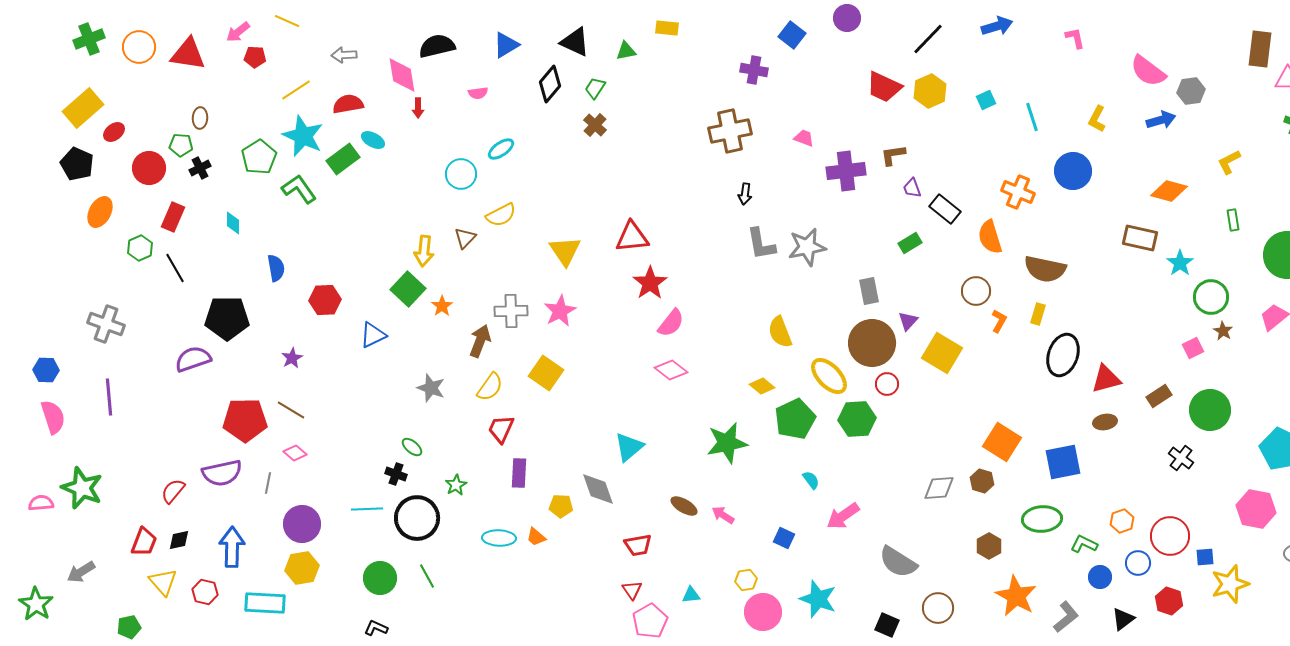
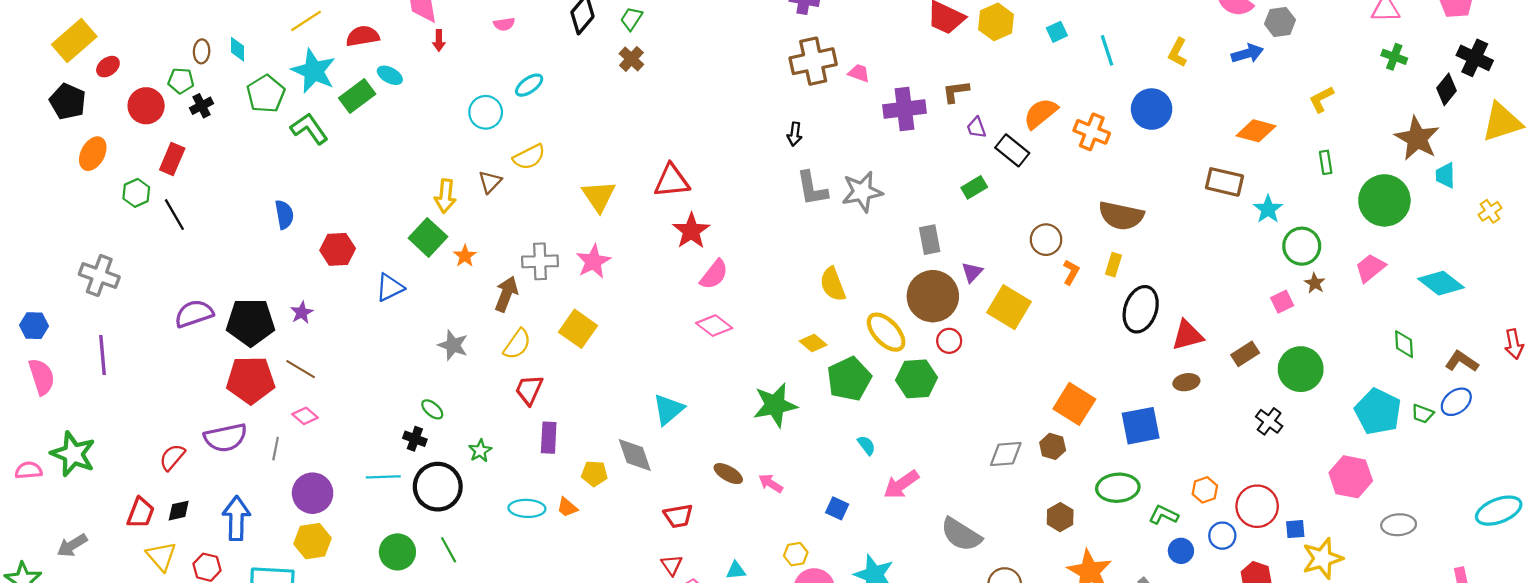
brown cross: (730, 131) -> (813, 61), moved
cyan diamond: (233, 223) -> (237, 49), moved
orange semicircle: (990, 237) -> (1041, 113), moved, turned 68
black pentagon: (227, 318) -> (251, 322), moved

